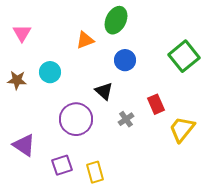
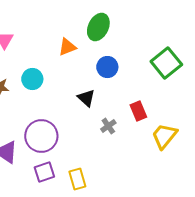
purple circle: (76, 119) -> (41, 136), moved

